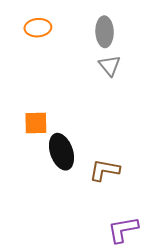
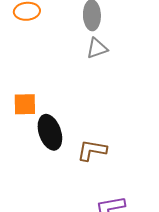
gray triangle: (110, 66) -> (97, 48), turned 50

